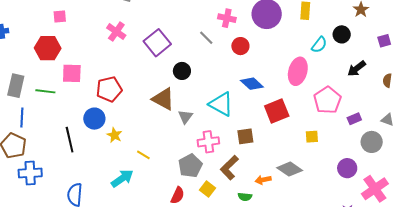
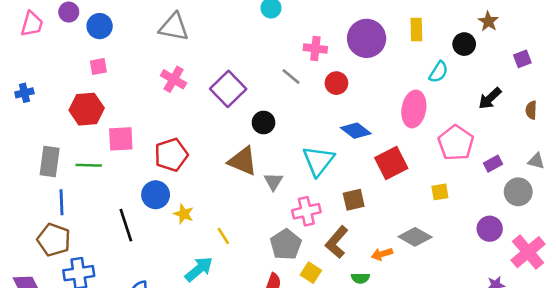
black circle: (342, 34) -> (464, 44), moved
cyan triangle: (221, 104) -> (318, 161), turned 44
yellow line: (143, 155) -> (223, 236), turned 32

